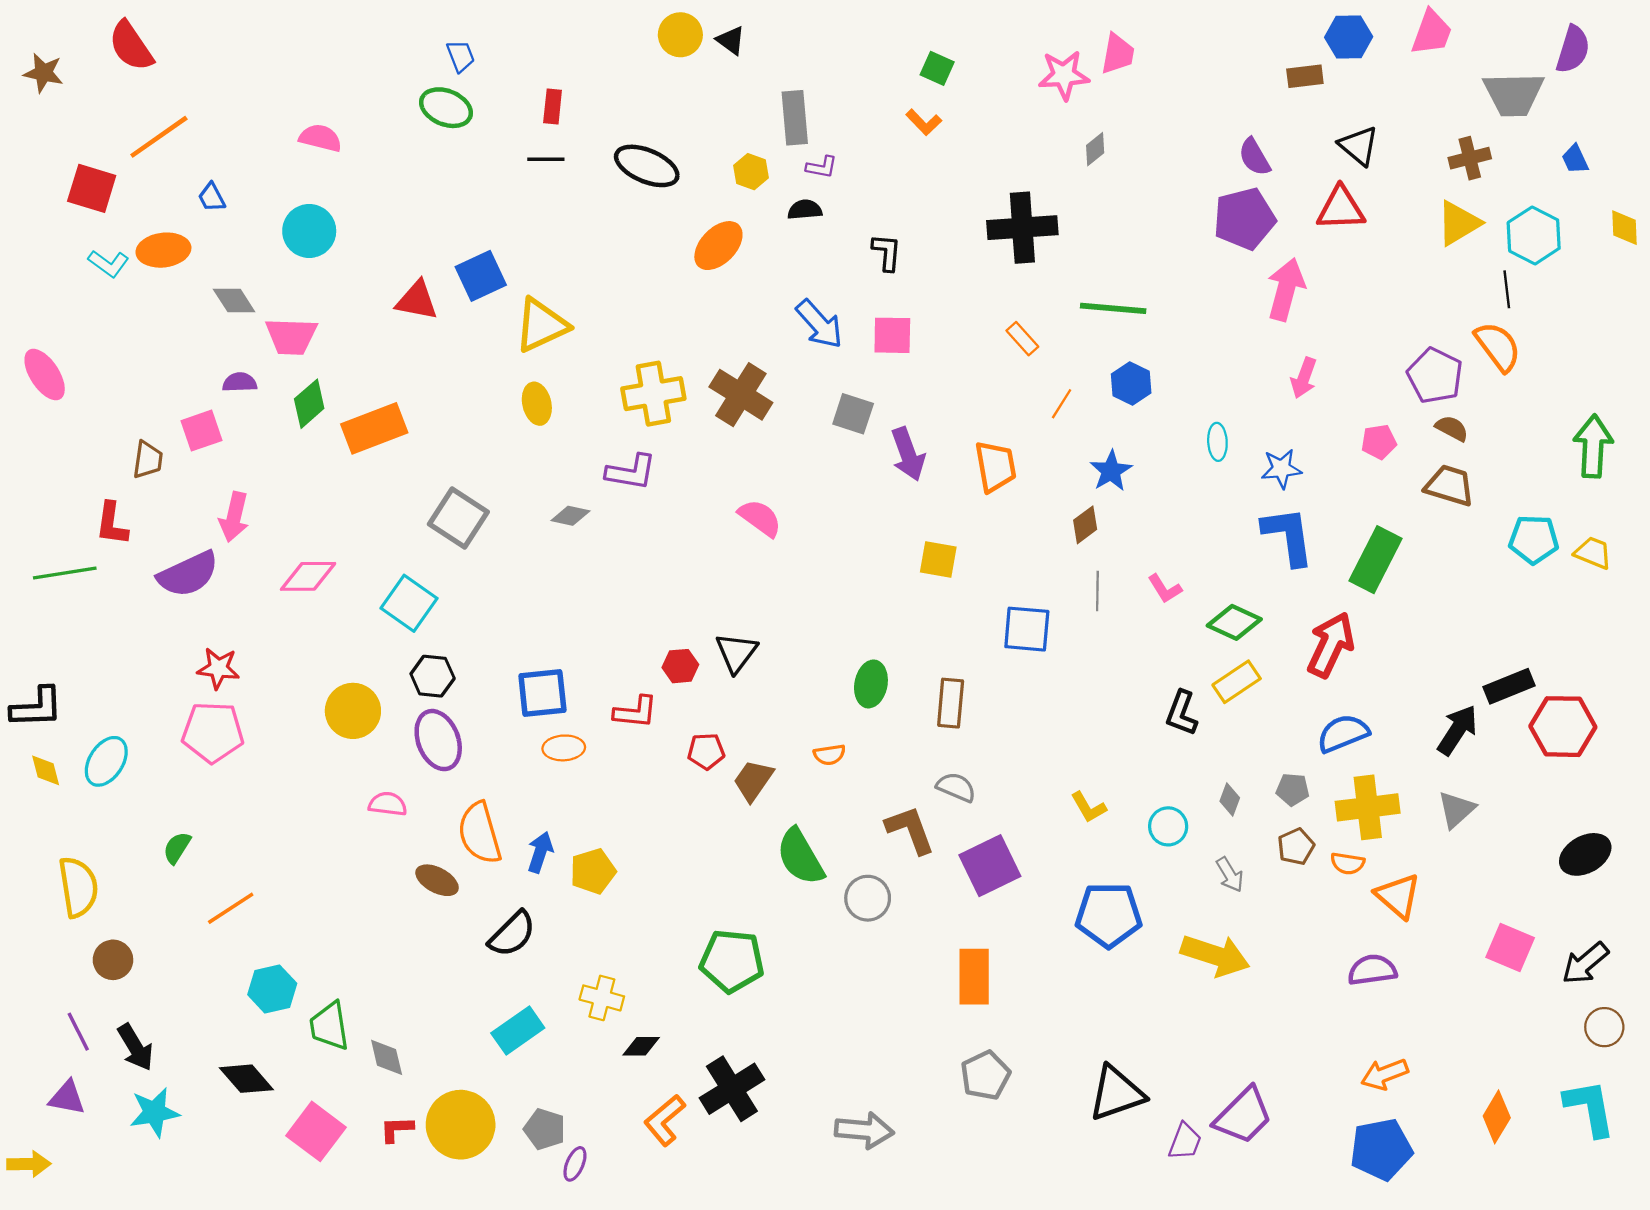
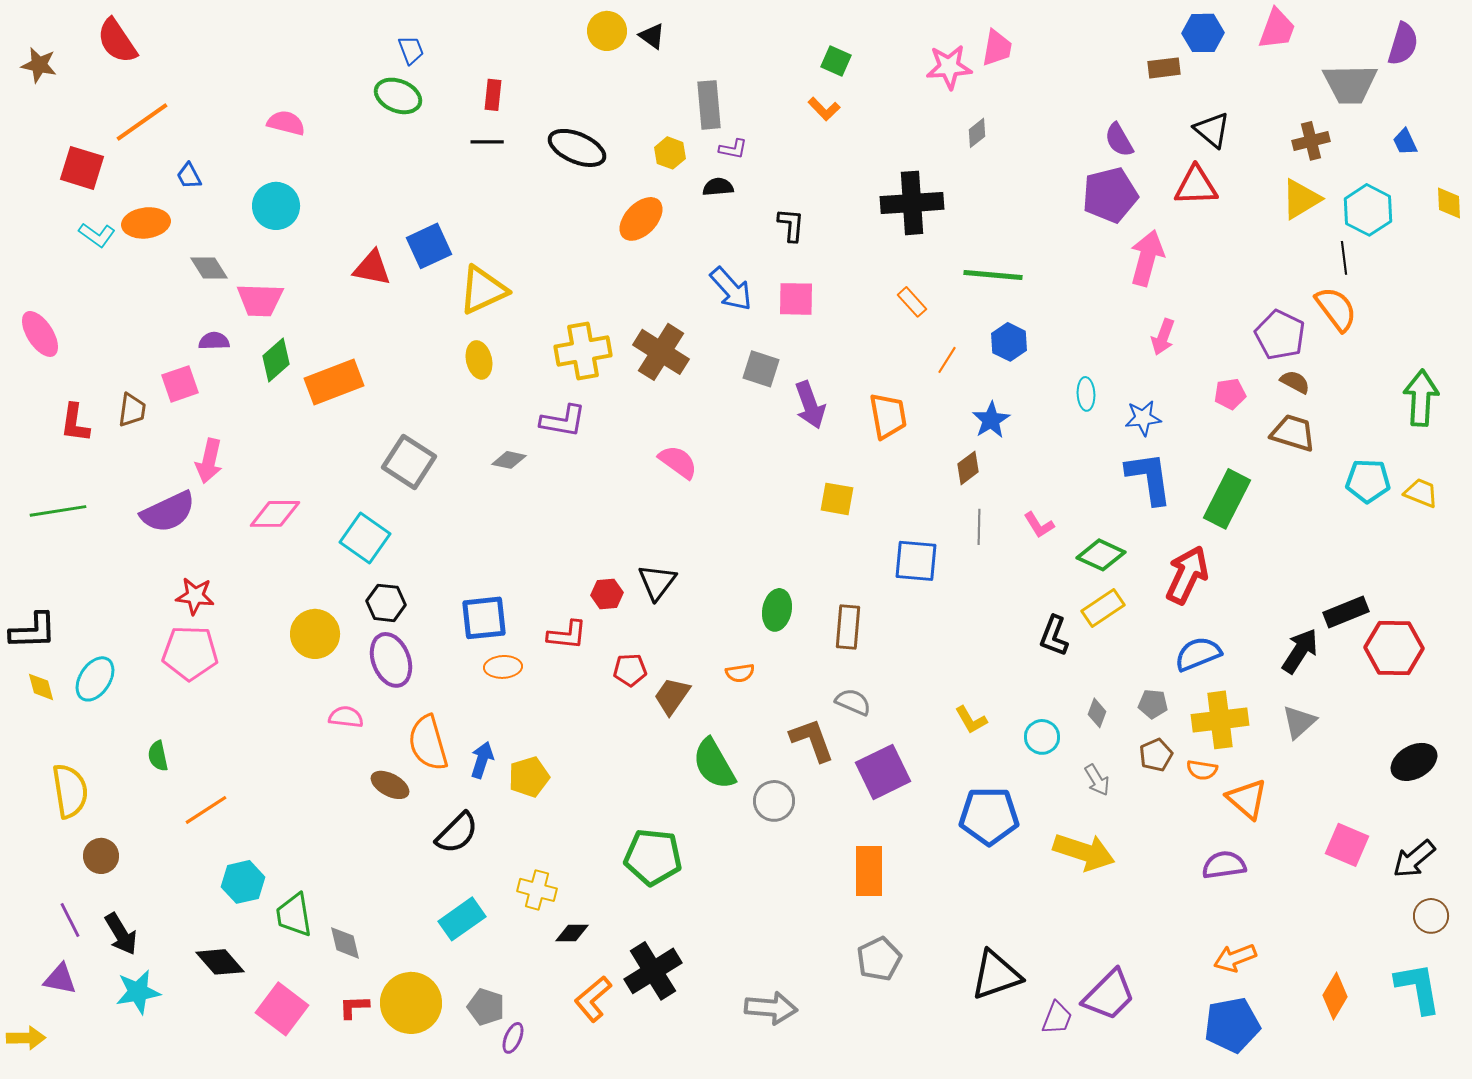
red L-shape: (112, 524) -> (75, 423), moved
green semicircle: (177, 848) -> (158, 756), turned -44

